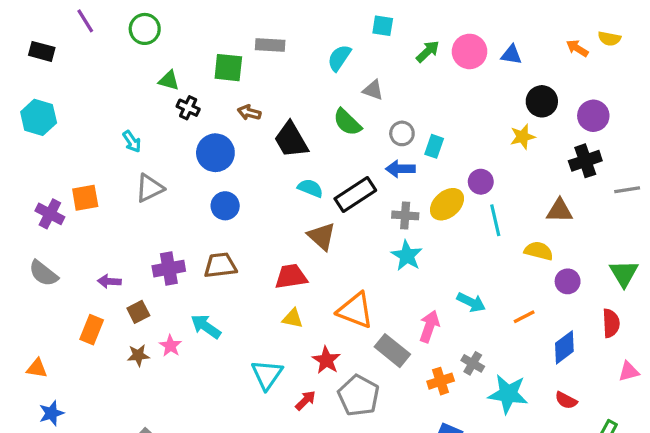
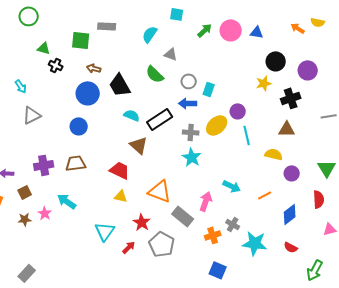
blue circle: (215, 153) -> (88, 93), moved
black cross: (585, 161) -> (291, 98), moved
red trapezoid: (291, 277) -> (120, 170), turned 35

